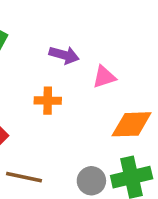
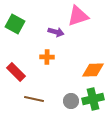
pink triangle: (104, 77) -> (78, 16), moved, size x1.6

